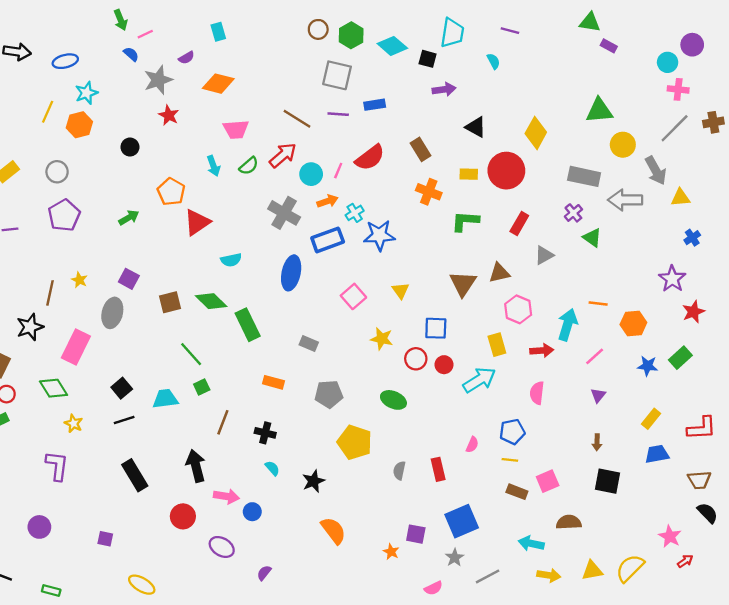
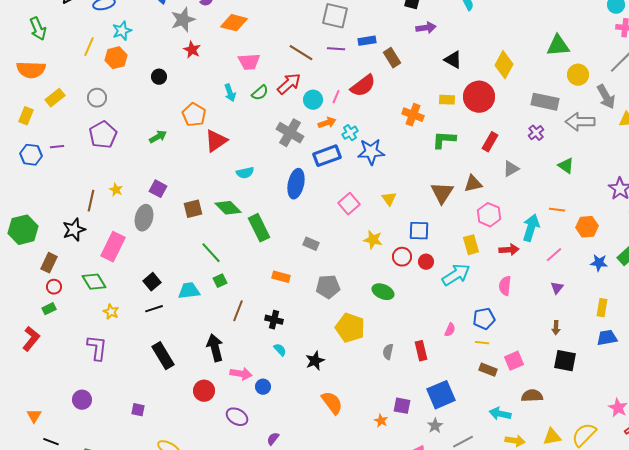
brown rectangle: (421, 149) -> (392, 58), moved
green triangle: (592, 238) -> (566, 166), moved
yellow rectangle: (651, 419) -> (602, 308), turned -30

